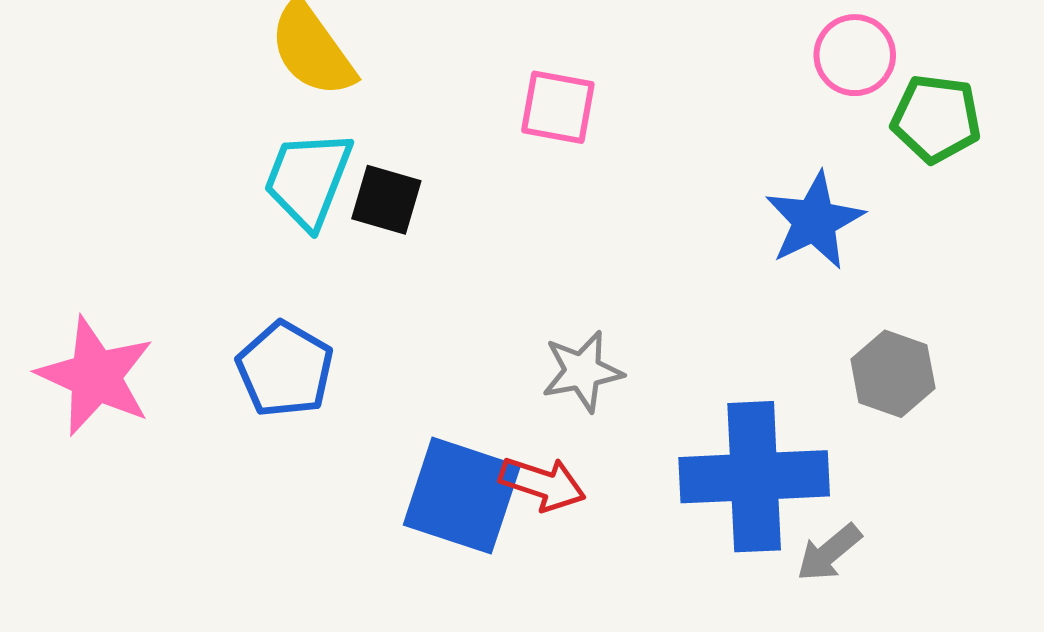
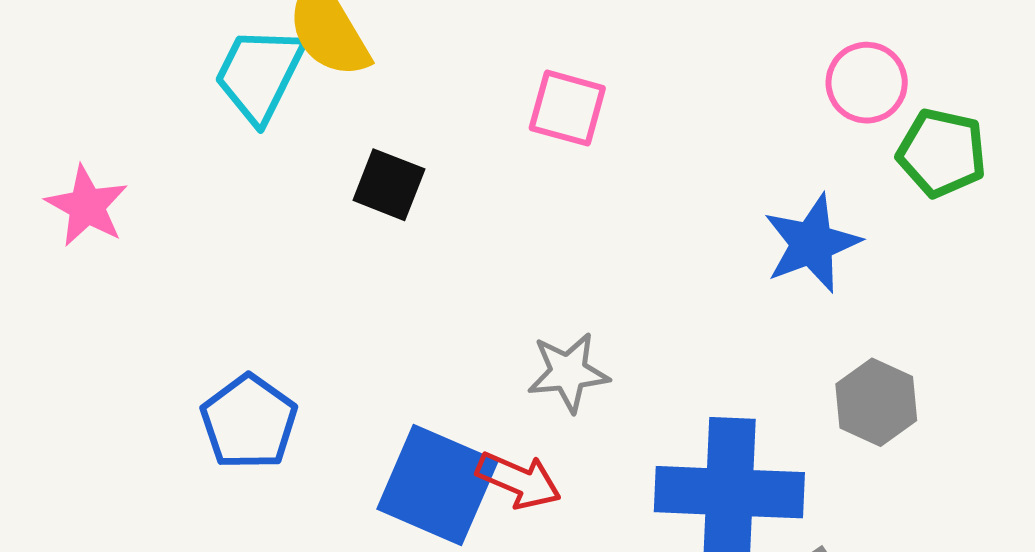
cyan trapezoid: (308, 179) -> (259, 74), moved
blue pentagon: (285, 369) -> (249, 422), moved
pink star: (95, 376) -> (87, 206), moved, size x0.7

